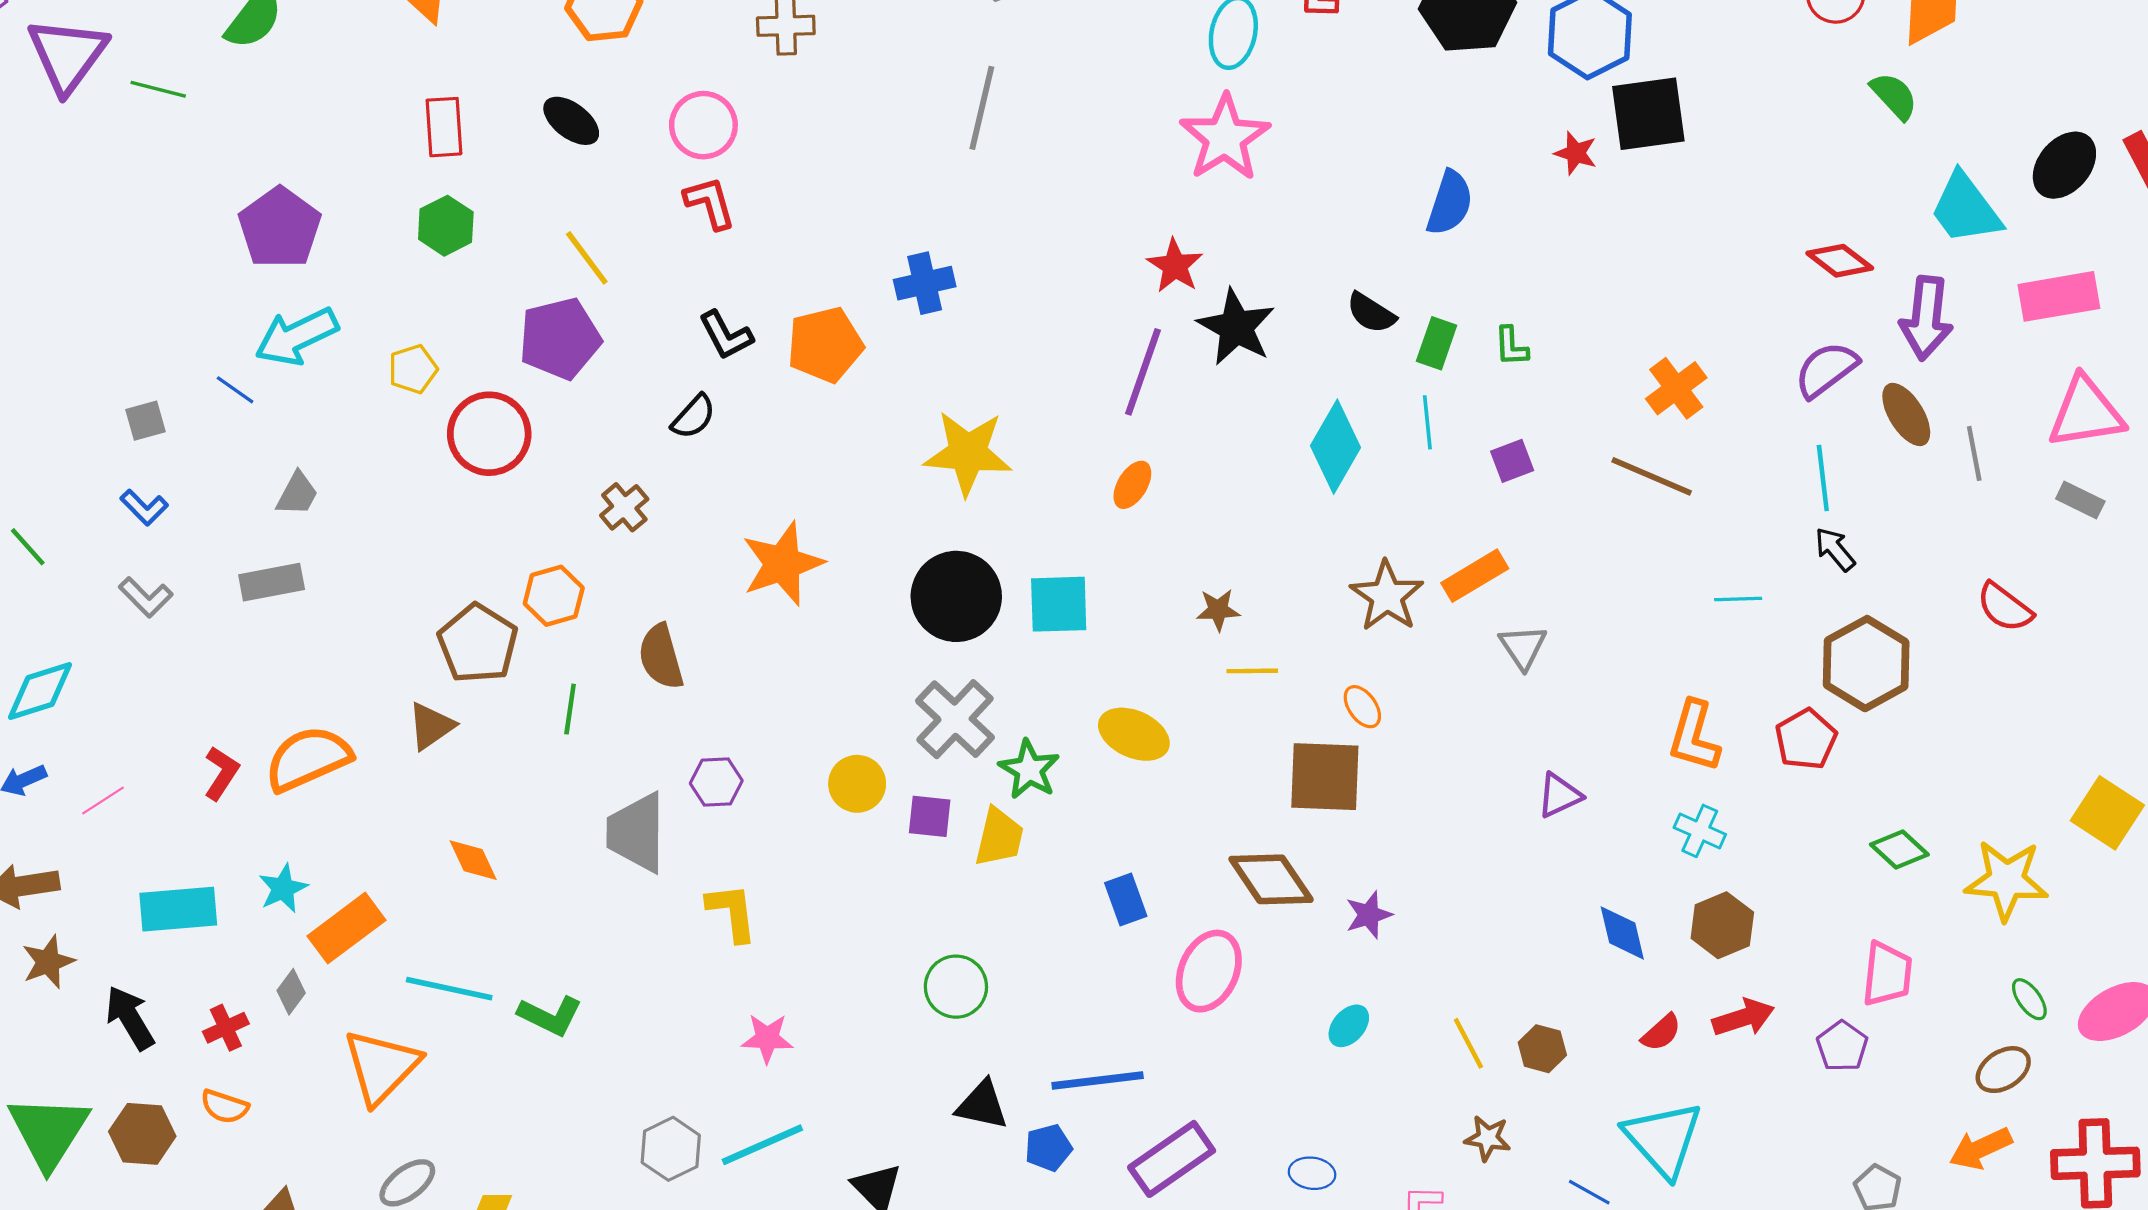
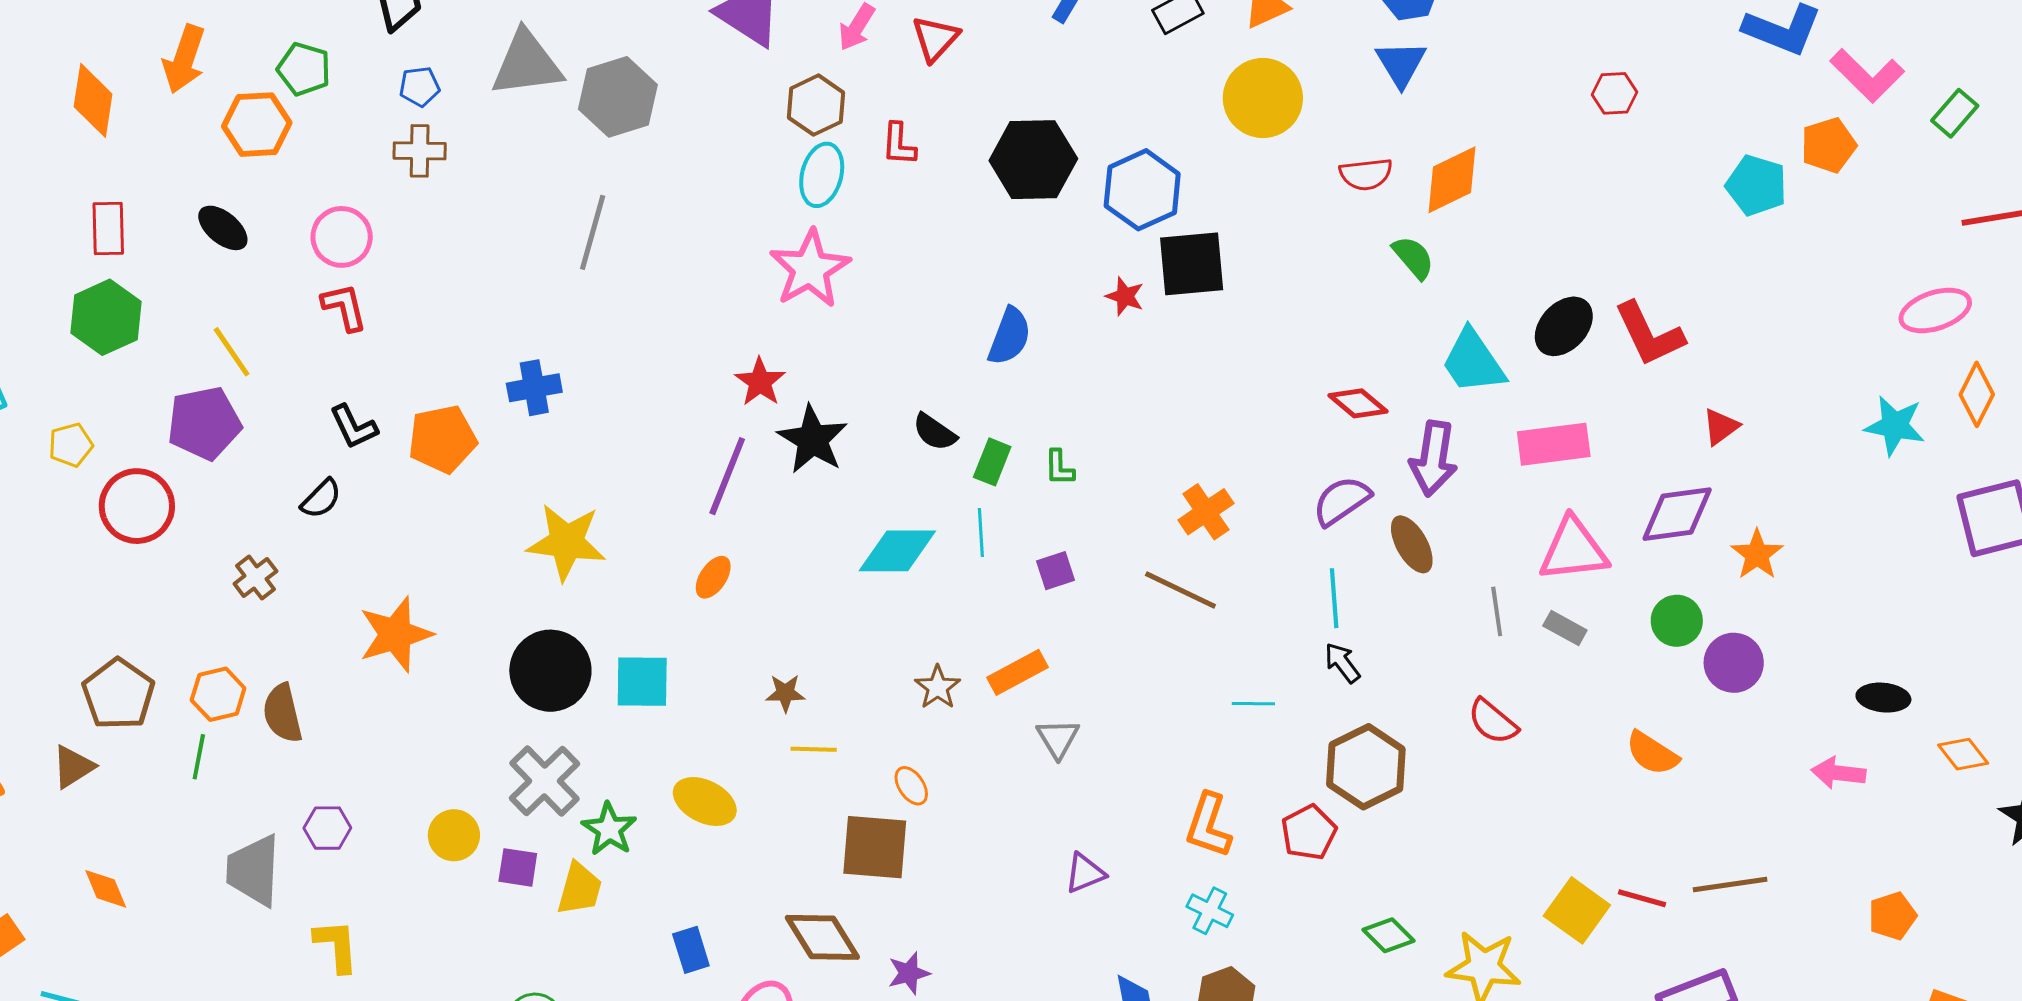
green hexagon: (446, 226) -> (106, 317), size x1.4
cyan diamond: (1336, 447) -> (897, 551), turned 58
gray line: (1974, 453) -> (1497, 611), moved
orange hexagon: (554, 596) -> (218, 694), moved
brown star: (1387, 596) -> (938, 687), size x0.7

